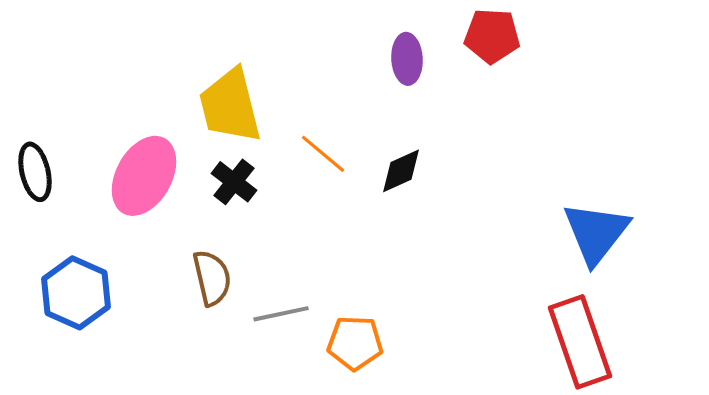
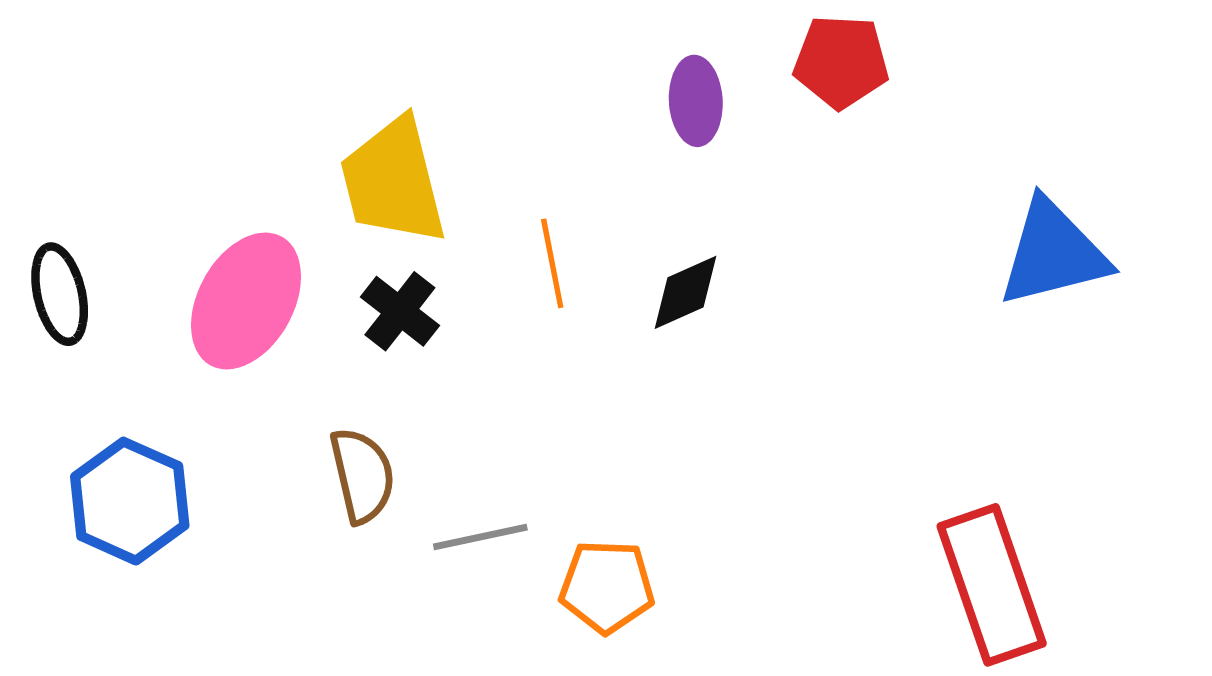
orange line: (323, 154) -> (552, 263), turned 39
blue triangle: (596, 233) -> (1053, 253), moved, turned 38

